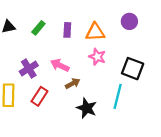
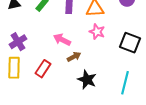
purple cross: (29, 69) -> (18, 42), moved
cyan line: (118, 96) -> (125, 83), moved

